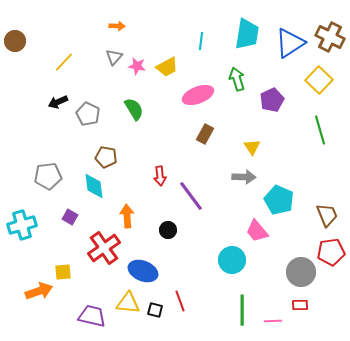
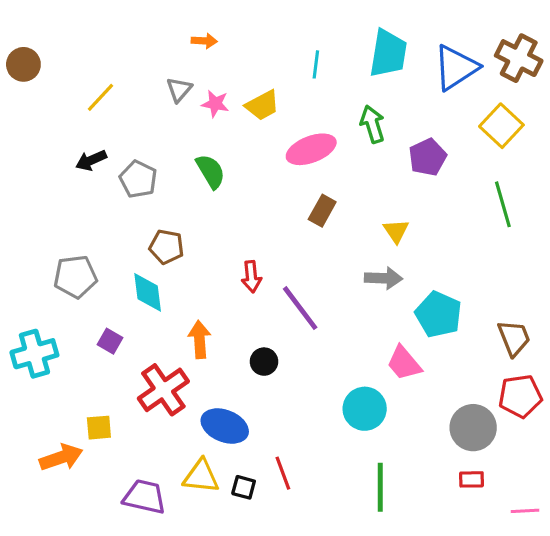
orange arrow: (117, 26) -> (204, 41), moved
pink line: (273, 321) -> (525, 511), moved

